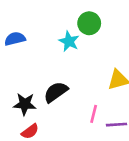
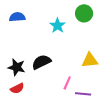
green circle: (89, 23) -> (84, 13), moved

